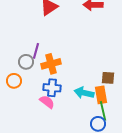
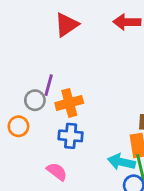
cyan arrow: (84, 93) -> (121, 162), moved
pink semicircle: (47, 102) -> (57, 172), moved

